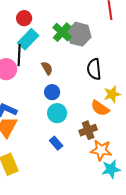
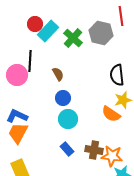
gray hexagon: (79, 34) -> (101, 33), moved
cyan rectangle: (28, 39) -> (48, 31), moved
black semicircle: (94, 69) -> (117, 75), moved
brown cross: (88, 130) -> (94, 150), moved, turned 30

